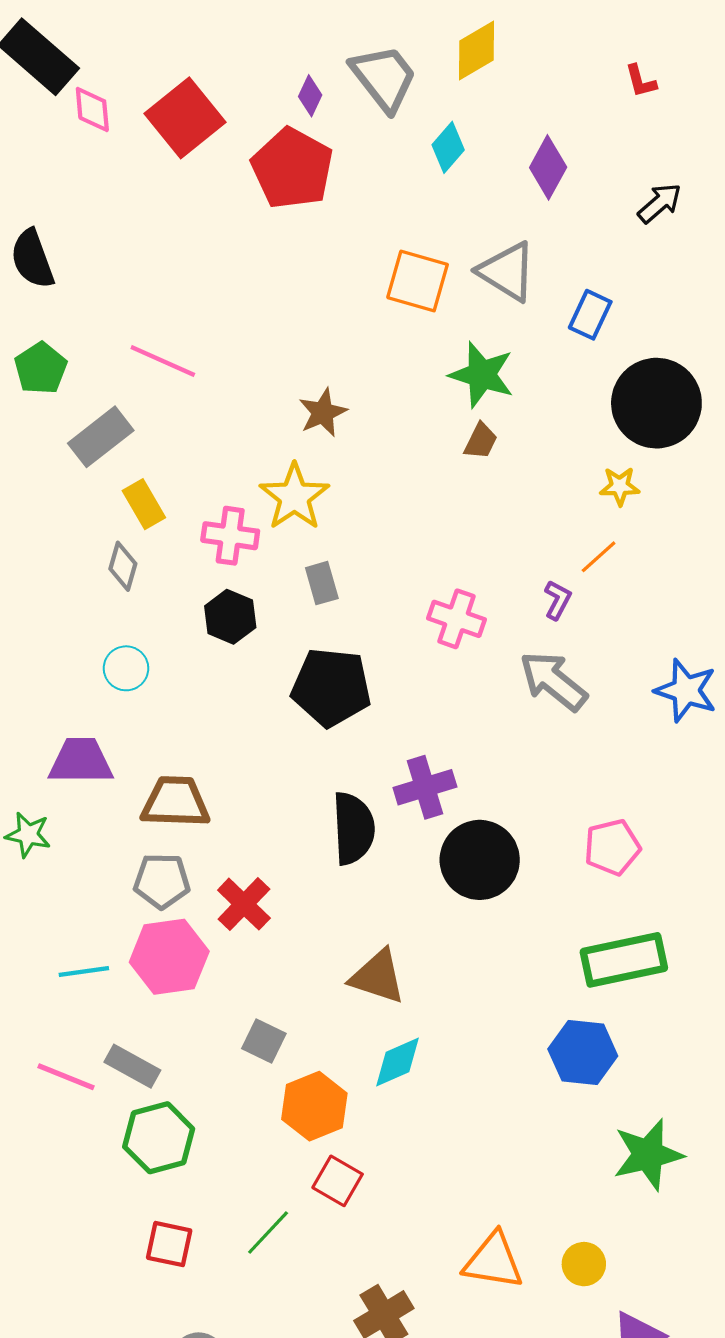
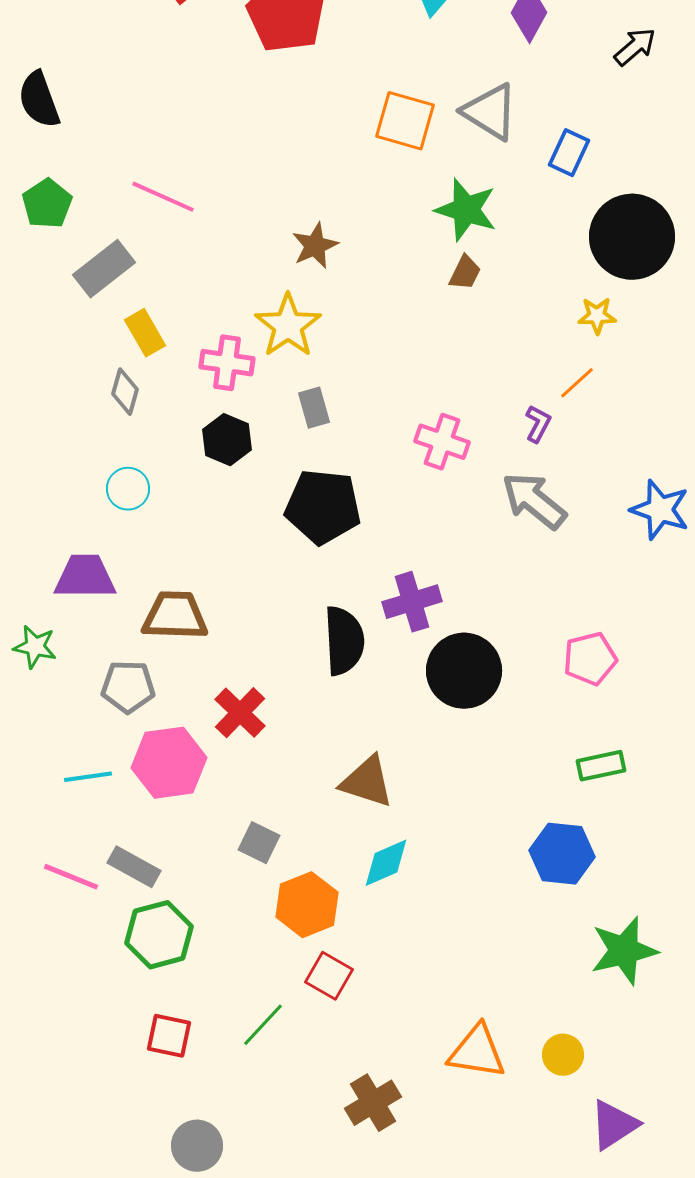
gray pentagon: (162, 881) -> (128, 687), moved
green rectangle: (624, 960) -> (601, 766), size x0.6

